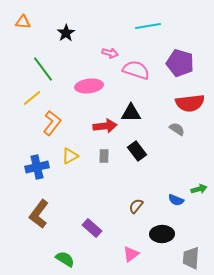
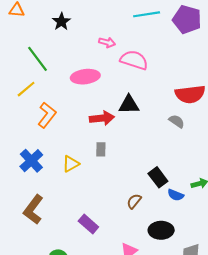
purple pentagon: (180, 63) -> (187, 20), moved
black rectangle: (137, 151) -> (158, 177), moved
yellow triangle: (70, 156) -> (71, 164), moved
blue cross: (37, 167) -> (31, 161), turned -30

